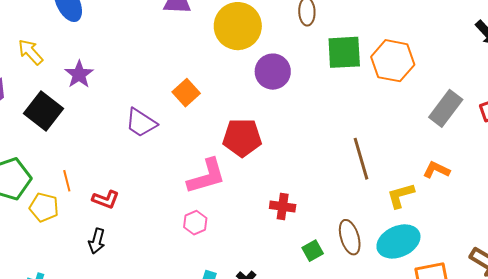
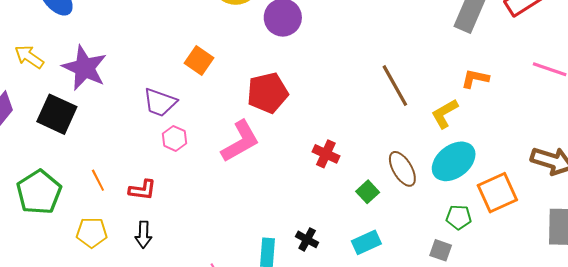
purple star: (79, 74) -> (84, 68), size x1.5
yellow pentagon: (44, 207) -> (92, 233), moved
red cross: (283, 207) -> (326, 154), turned 30
pink hexagon: (195, 223) -> (174, 138), moved

